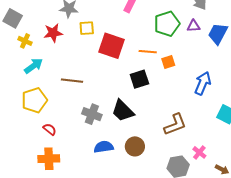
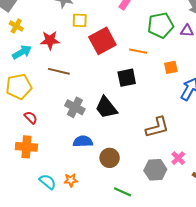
red star: (53, 33) -> (50, 40), moved
red square: (111, 46) -> (102, 41), turned 36
orange square: (168, 62) -> (171, 67), moved
brown circle: (135, 146) -> (110, 158), moved

